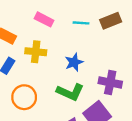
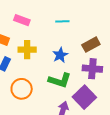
pink rectangle: (44, 19) -> (22, 20), moved
brown rectangle: (111, 21) -> (91, 45), moved

